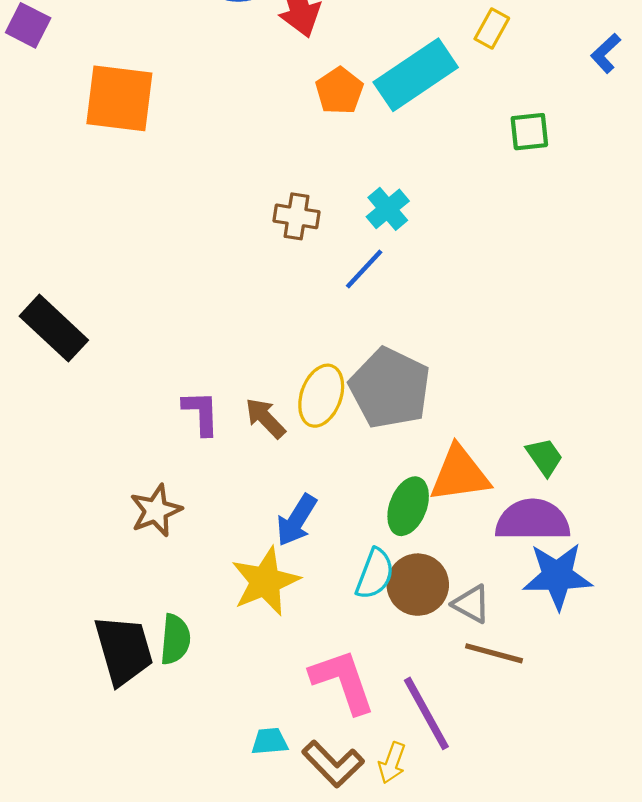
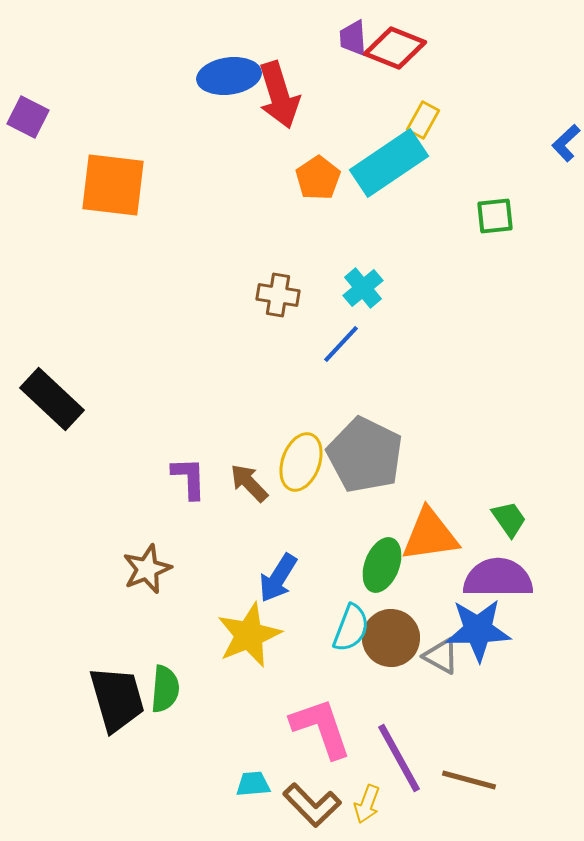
yellow rectangle: (492, 29) -> (423, 120), moved
blue star: (557, 576) -> (478, 630), moved
brown line: (494, 653) -> (469, 780), moved

